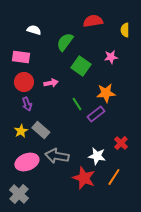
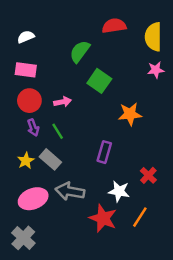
white semicircle: (34, 30) -> (26, 37), moved, turned -40
yellow semicircle: (125, 30) -> (153, 37), size x1.6
pink star: (111, 57) -> (156, 70), moved
green line: (77, 104) -> (58, 131), moved
purple rectangle: (96, 114) -> (104, 152), moved, turned -36

